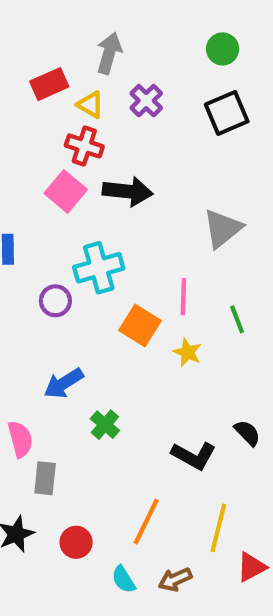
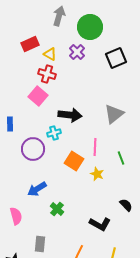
green circle: (223, 49) -> (90, 27), moved, size x1.6
gray arrow: (109, 53) -> (59, 16), moved
black arrow: (128, 191) -> (70, 115), moved
cyan cross: (99, 268) -> (54, 133), size x0.6
purple circle: (55, 301) -> (33, 149), size x1.5
black semicircle: (247, 433) -> (126, 205), moved
gray rectangle: (45, 478) -> (40, 244), moved

